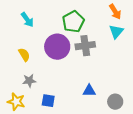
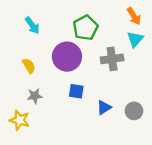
gray cross: (85, 46) -> (112, 59), moved
blue triangle: (89, 91) -> (104, 107), turned -32
blue square: (48, 101) -> (76, 91), moved
gray circle: (115, 102) -> (134, 111), moved

